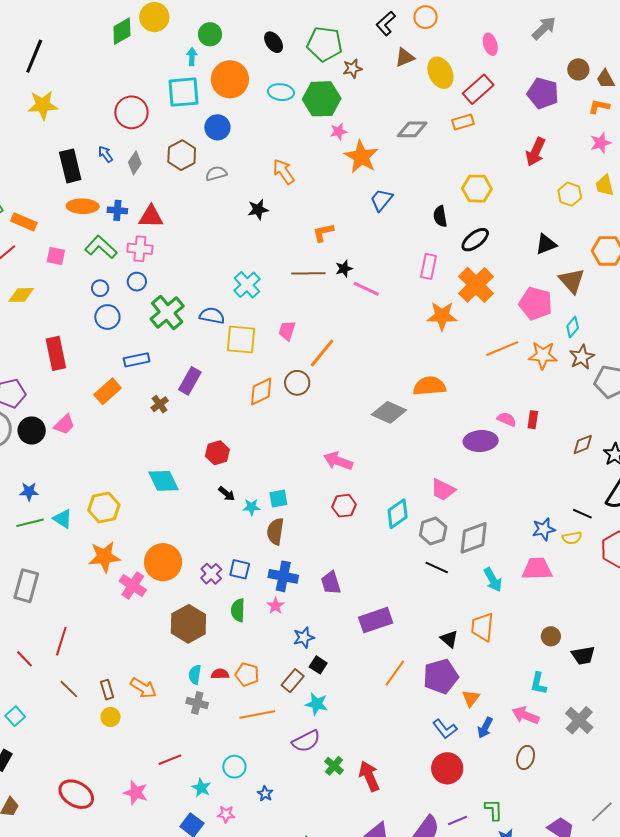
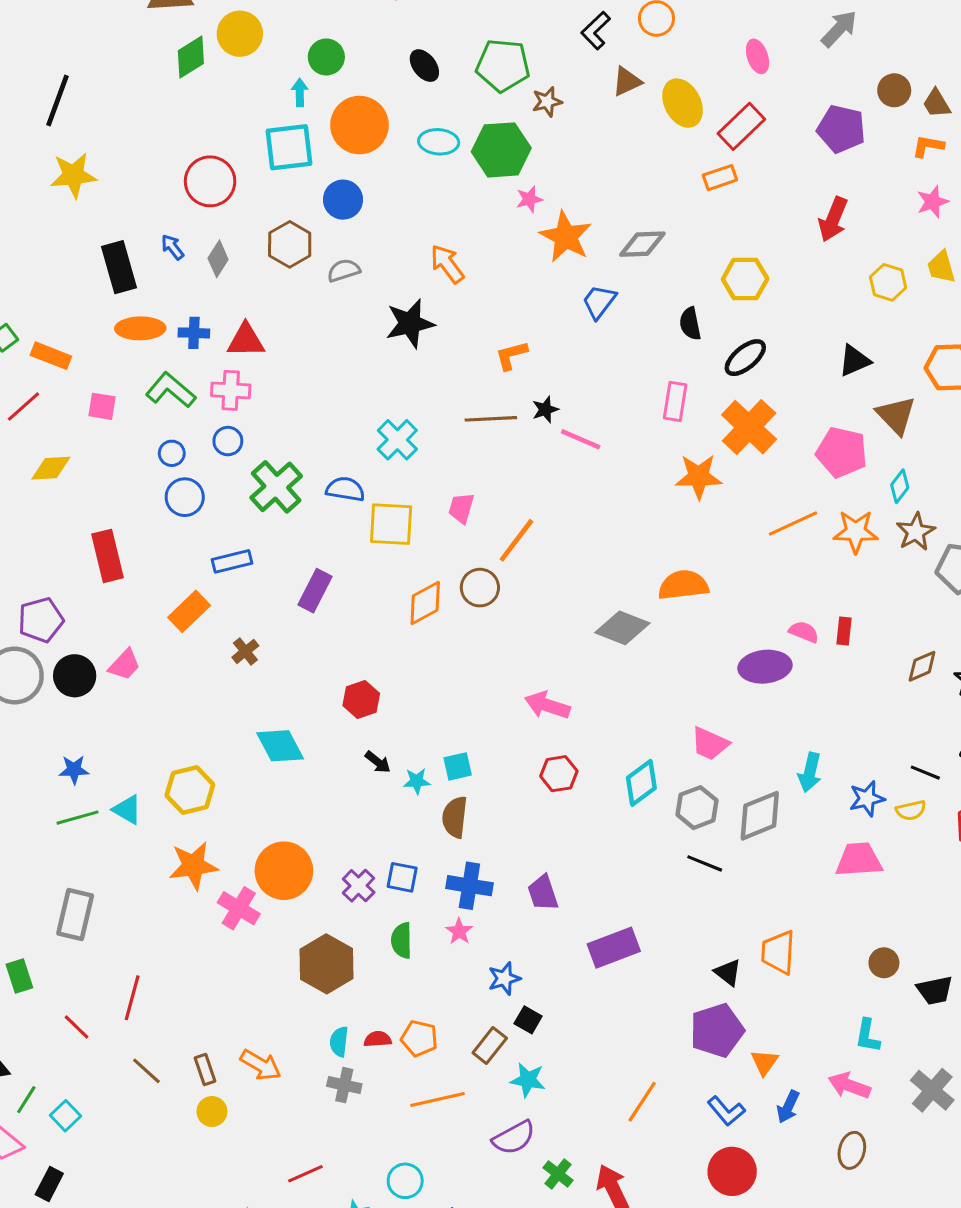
gray diamond: (412, 129) -> (642, 244), moved
black star: (258, 209) -> (410, 323), size x1.5
brown cross: (160, 404) -> (245, 651), moved
cyan arrow: (493, 580) -> (810, 772), moved, turned 45
orange line: (395, 673) -> (642, 1102), moved

